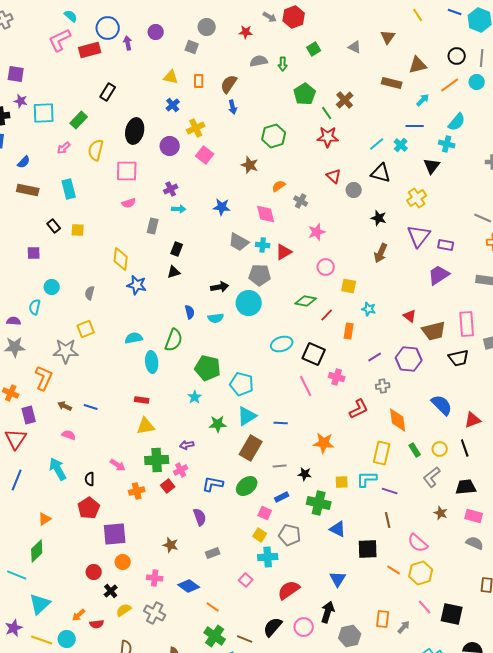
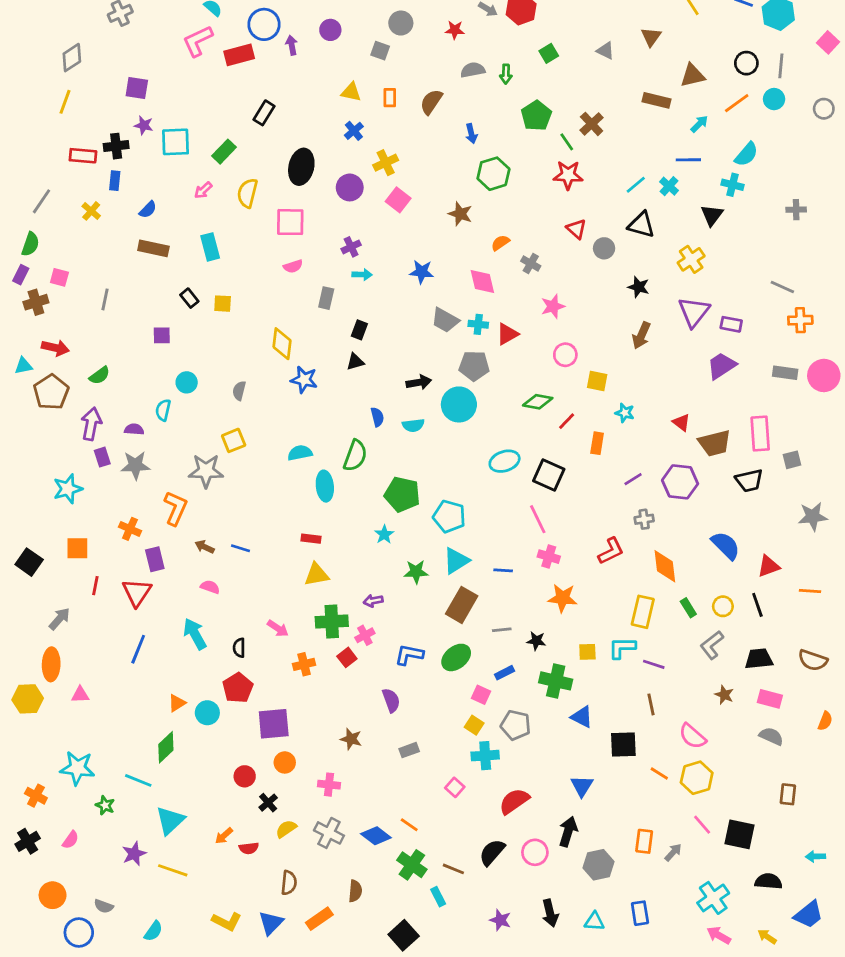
blue arrow: (233, 107) -> (471, 134), moved
pink cross: (337, 377) -> (549, 557), moved
blue diamond: (189, 586) -> (376, 836), moved
cyan circle: (67, 639) -> (207, 713), moved

